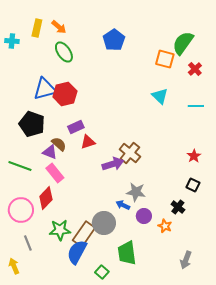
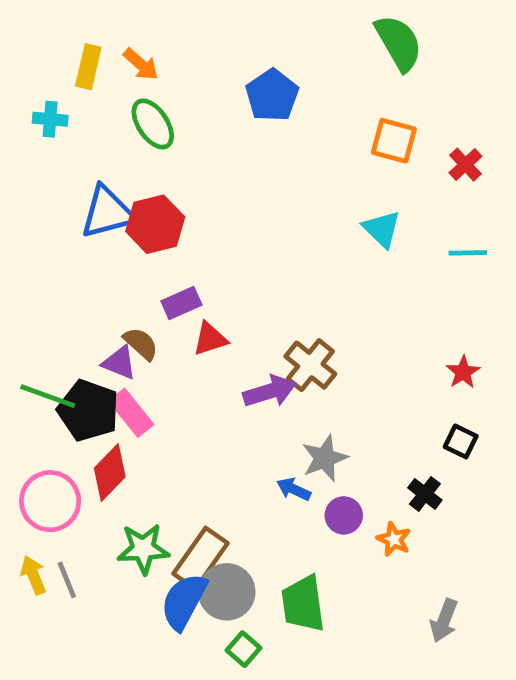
cyan cross: (12, 41) -> (50, 119), moved
green semicircle: (183, 43) -> (399, 43), moved, turned 115
black pentagon: (32, 124) -> (88, 410), moved
gray star: (136, 192) -> (325, 458), turned -30
gray circle: (104, 223) -> (227, 592), moved
yellow arrow: (14, 266) -> (33, 575), moved

